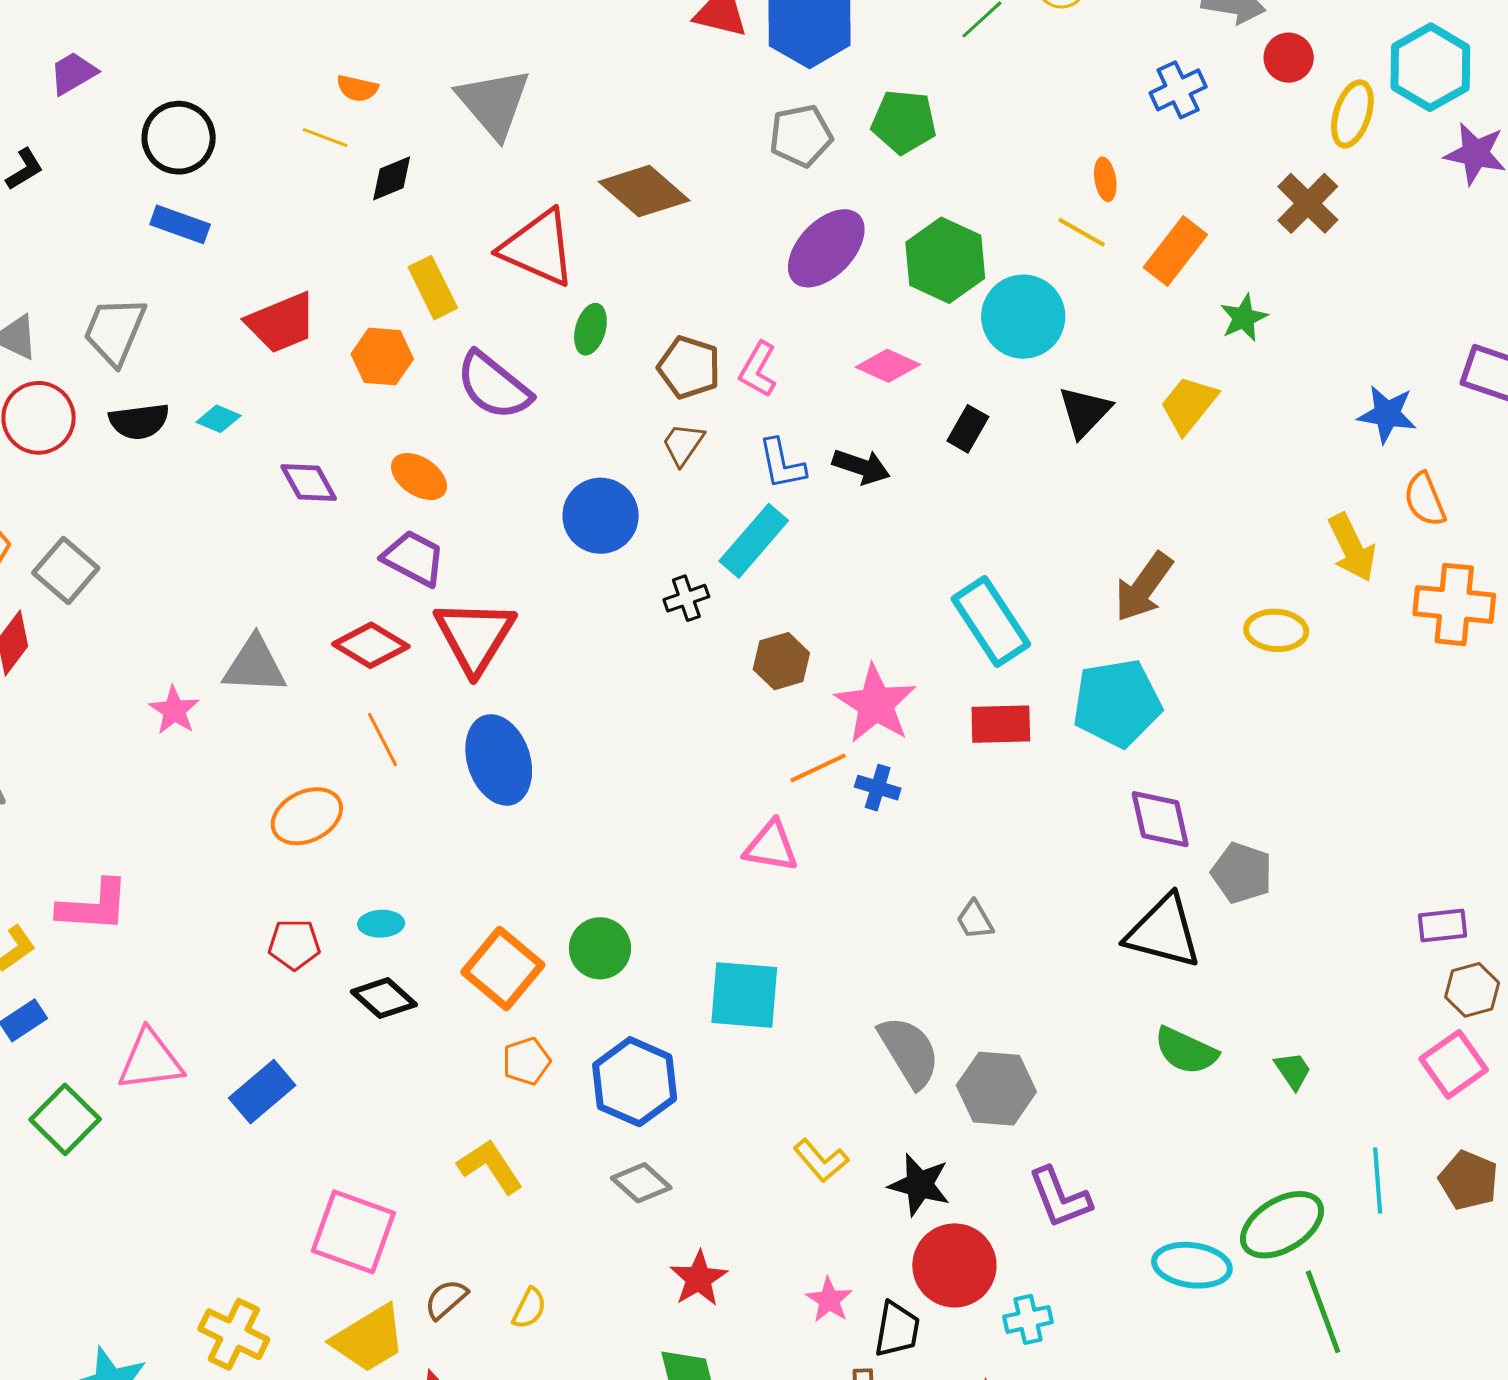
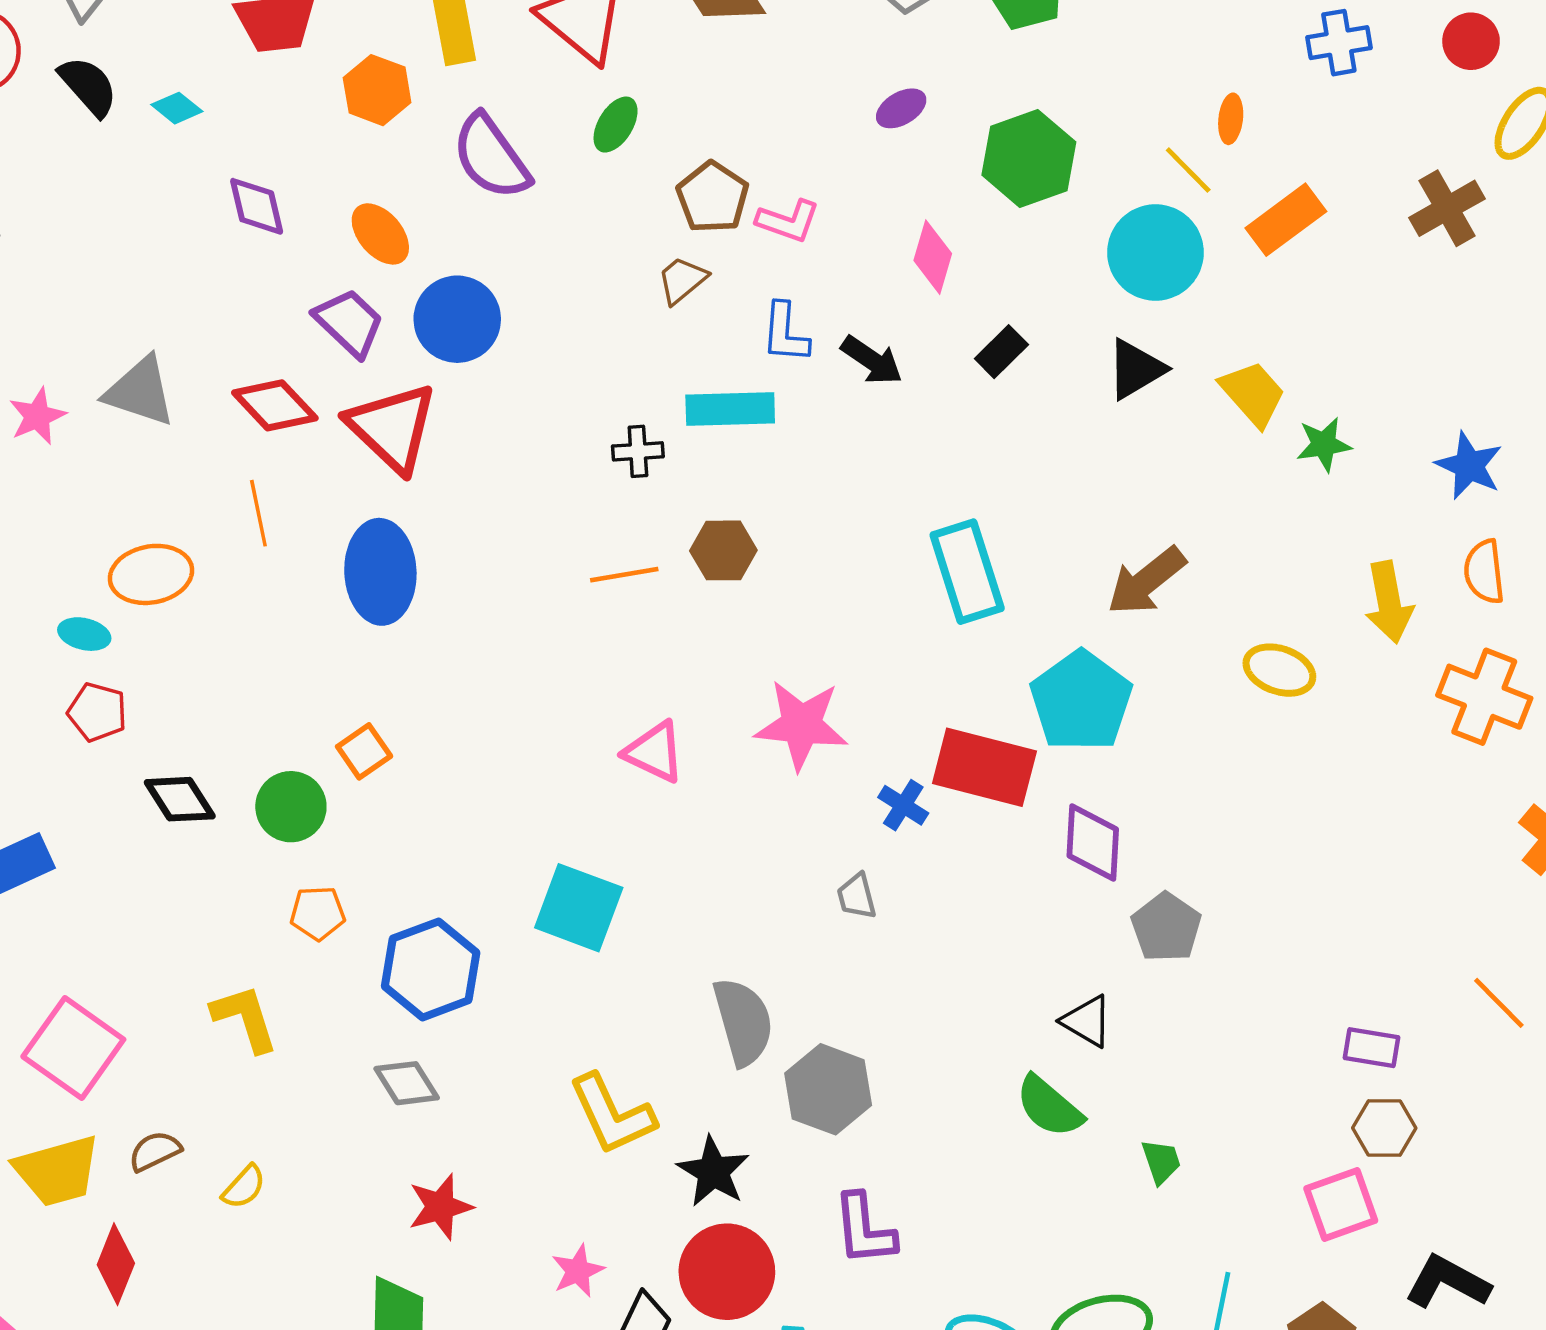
purple ellipse: (826, 248) -> (901, 108), size x0.5
cyan circle: (1023, 317) -> (1155, 252), moved
green star: (1244, 318) -> (1324, 444), moved
pink diamond: (888, 366) -> (933, 257), turned 66
pink L-shape: (758, 369) -> (788, 221), turned -116
yellow trapezoid: (1189, 405) -> (1253, 394), turned 84
black semicircle: (139, 421) -> (88, 86), turned -140
blue circle: (601, 516) -> (457, 319), moved
cyan rectangle: (754, 541) -> (730, 409), turned 32
red triangle: (475, 636) -> (392, 428), turned -34
cyan pentagon: (1117, 703) -> (1081, 701), turned 30
pink star: (876, 704) -> (801, 725), moved, turned 30
red rectangle: (1001, 724) -> (984, 767), moved, size x1.4
orange line: (818, 768) -> (624, 575), moved
blue cross: (878, 788) -> (903, 805), moved
cyan ellipse: (381, 924) -> (84, 634), moved
black triangle: (1163, 932) -> (1087, 1021), moved, size x0.6
green circle: (600, 948) -> (291, 807), moved
orange square: (503, 969) -> (364, 751), moved, size x0.6
yellow L-shape: (821, 1161) -> (612, 1114), size x1.5

